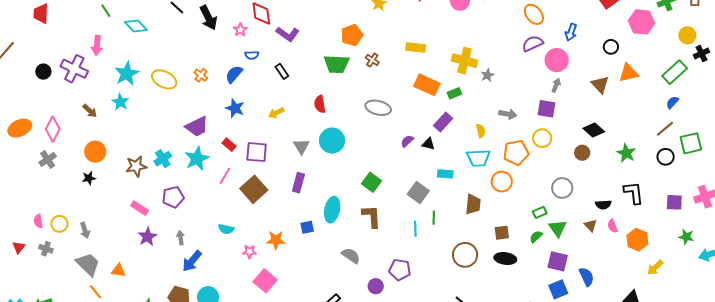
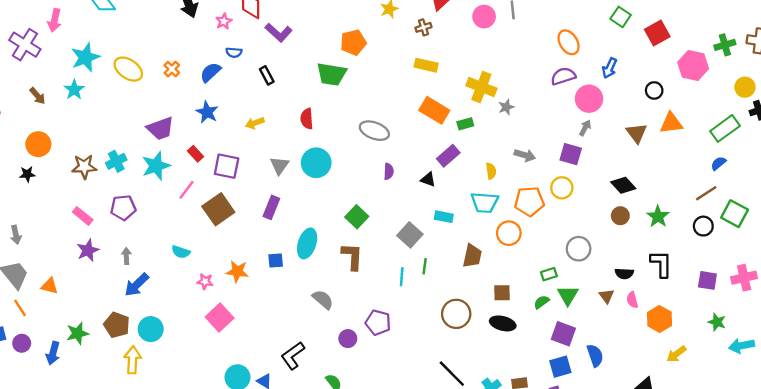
brown cross: (372, 60) -> (423, 27), moved, turned 32
purple semicircle: (407, 141) -> (389, 171), moved, turned 128
green square: (691, 143) -> (735, 214), turned 35
brown circle: (582, 153) -> (620, 216), moved

